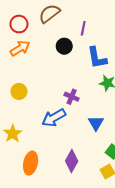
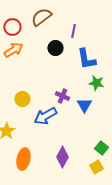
yellow circle: (19, 91) -> (22, 99), moved
blue triangle: (96, 123) -> (84, 105), moved

